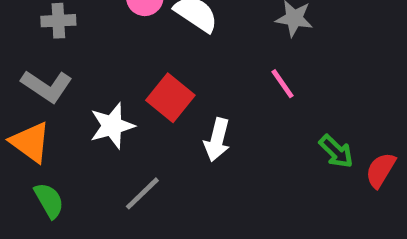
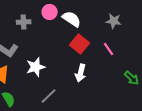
gray cross: (58, 21) -> (24, 22), moved
red square: (170, 98) -> (80, 44), moved

